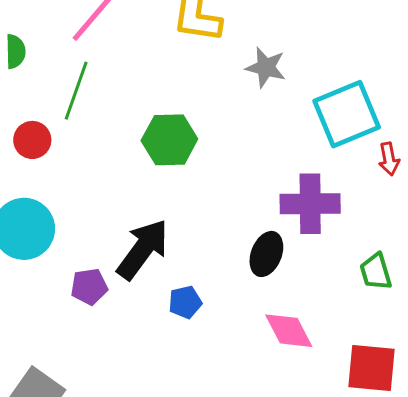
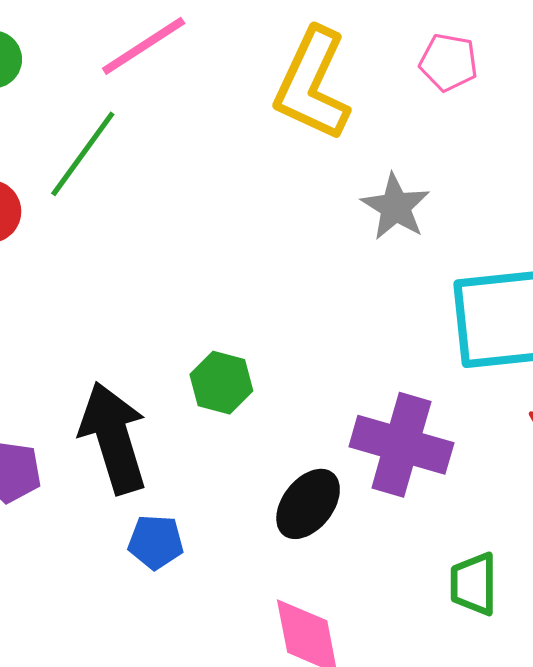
green hexagon: (169, 140) -> (221, 383), moved, size x0.7
black arrow: (143, 249) -> (113, 438), turned -70

